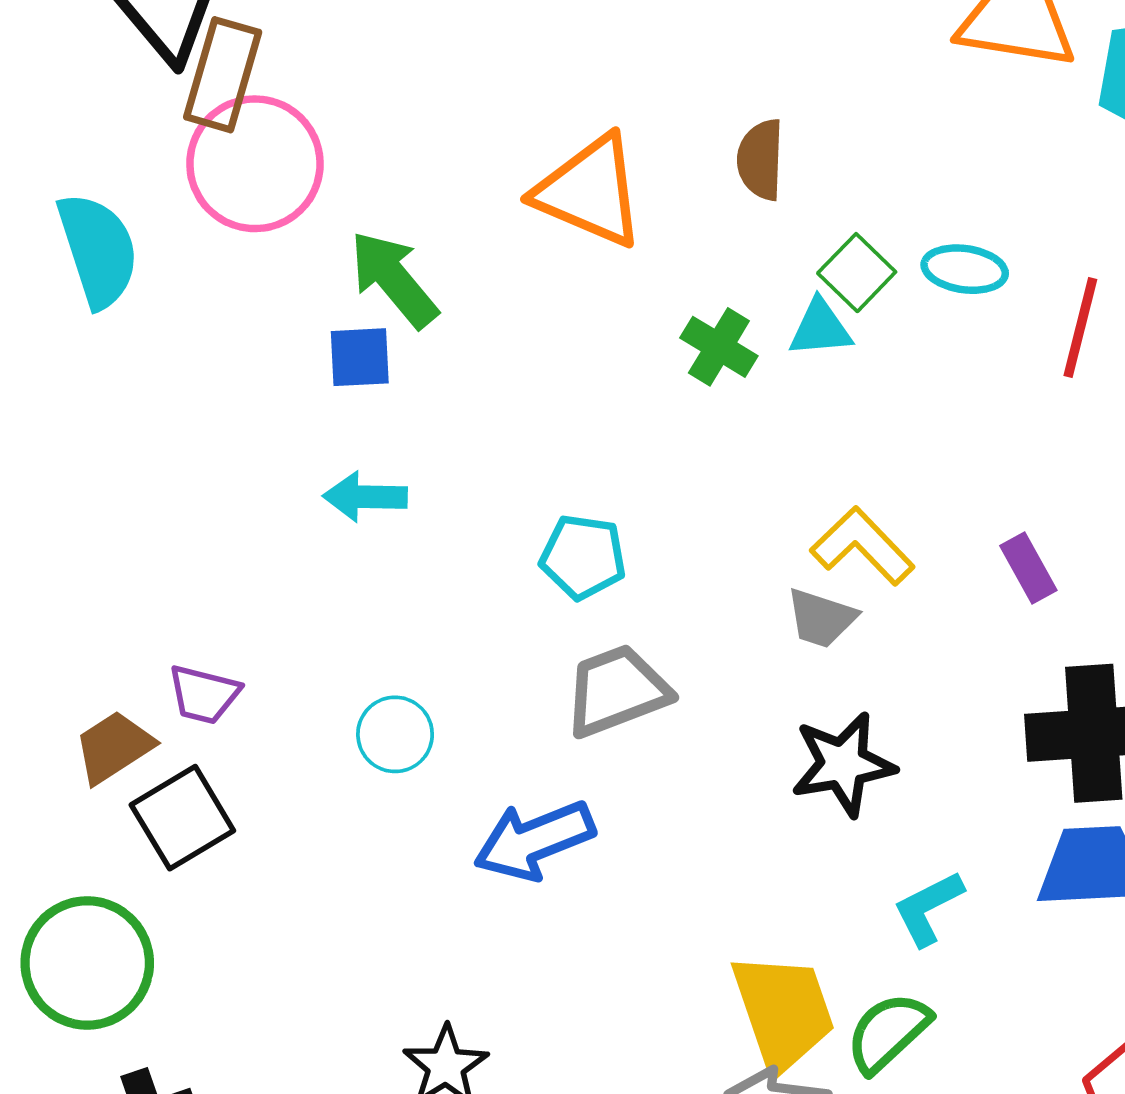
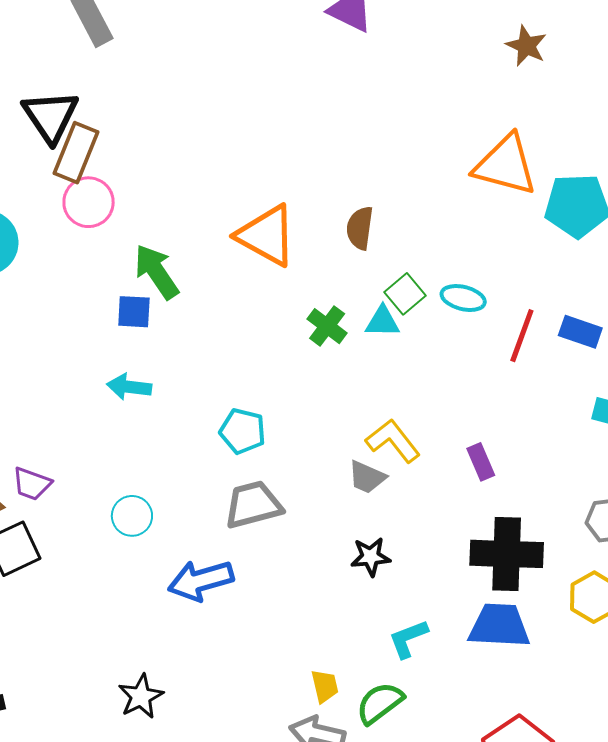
pink circle: (255, 164) -> (89, 202), size x0.7
black star: (843, 764) -> (371, 557), size x0.7
yellow trapezoid: (783, 1012) -> (325, 686), size x0.5

